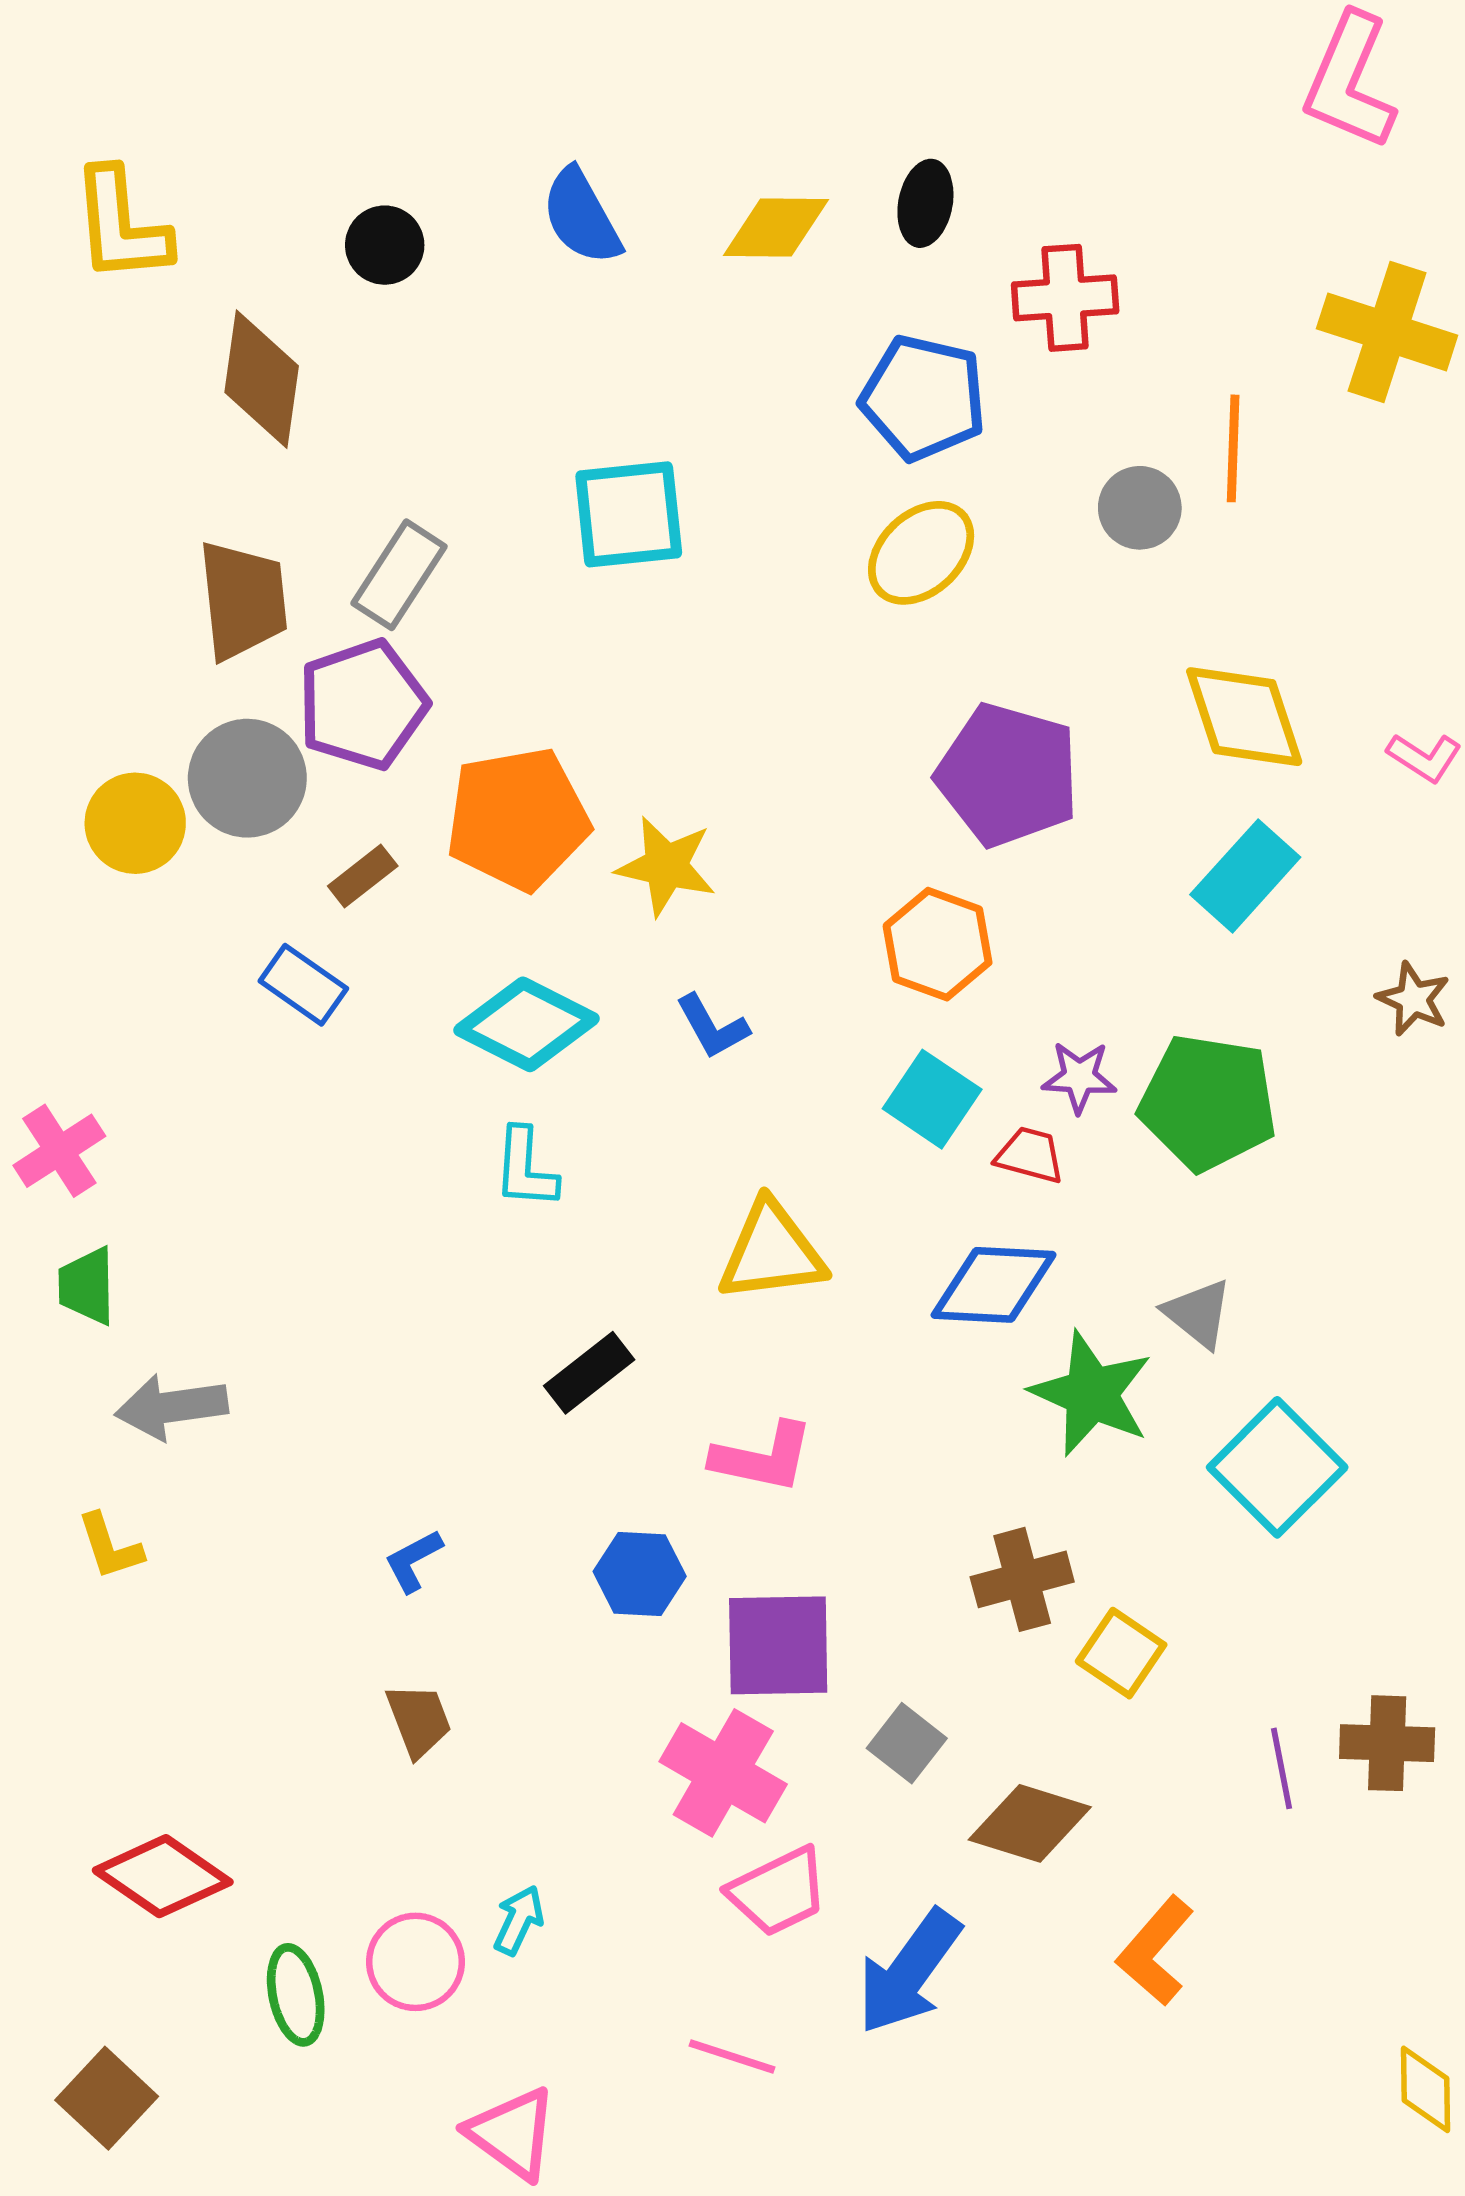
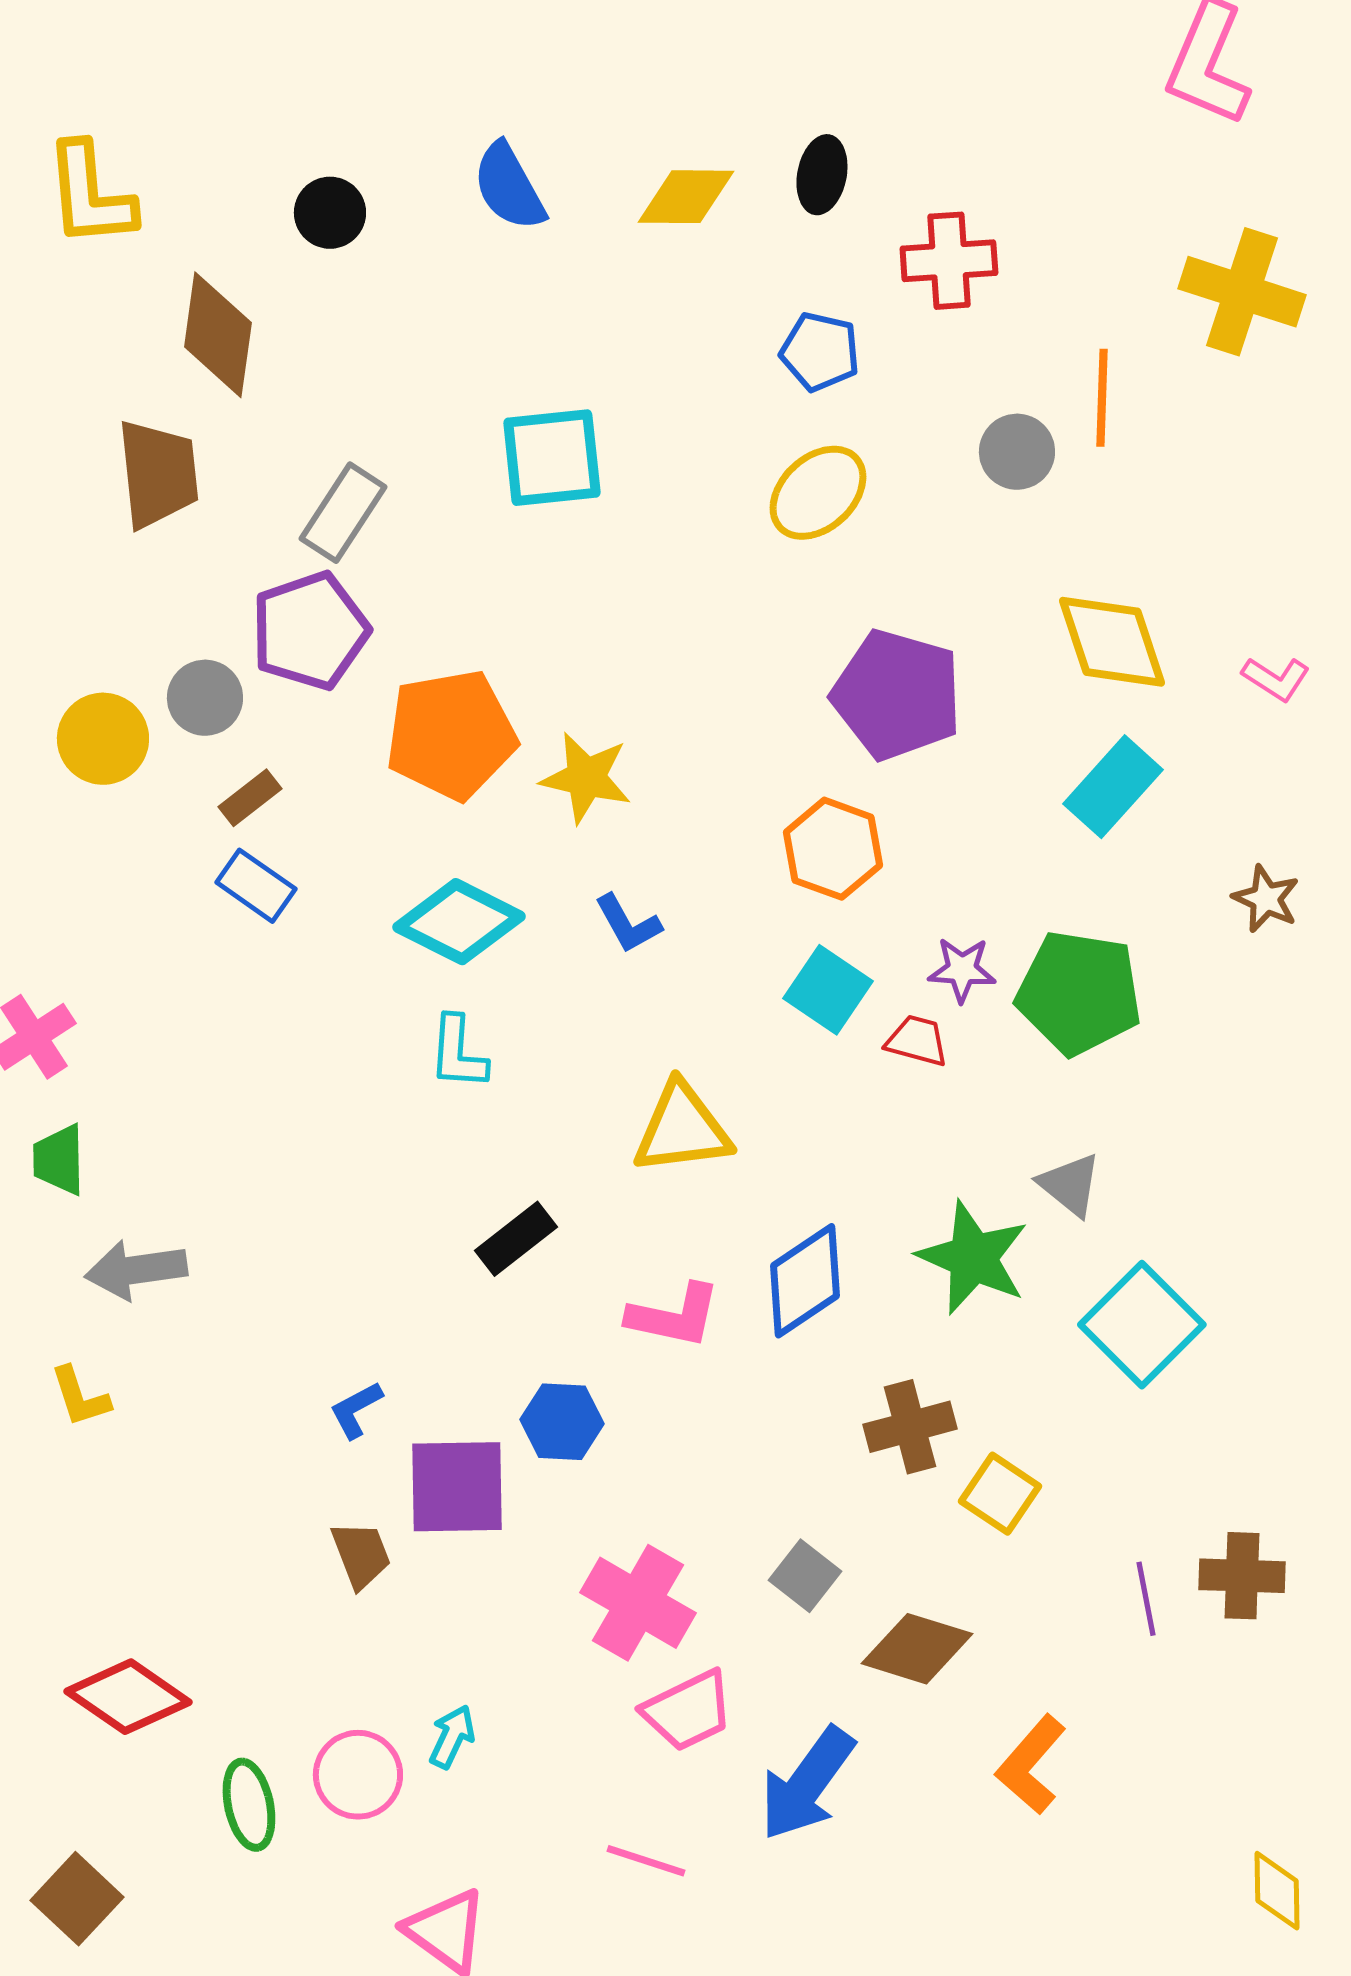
blue pentagon: (923, 398) -> (820, 352), size x0.7
brown trapezoid: (243, 600) -> (158, 474), moved
gray circle: (247, 778) -> (205, 698), size x0.7
brown rectangle: (363, 876) -> (250, 798), moved
blue diamond: (994, 1285) -> (805, 1281), moved, turned -37
purple square: (778, 1645) -> (457, 1487), moved

